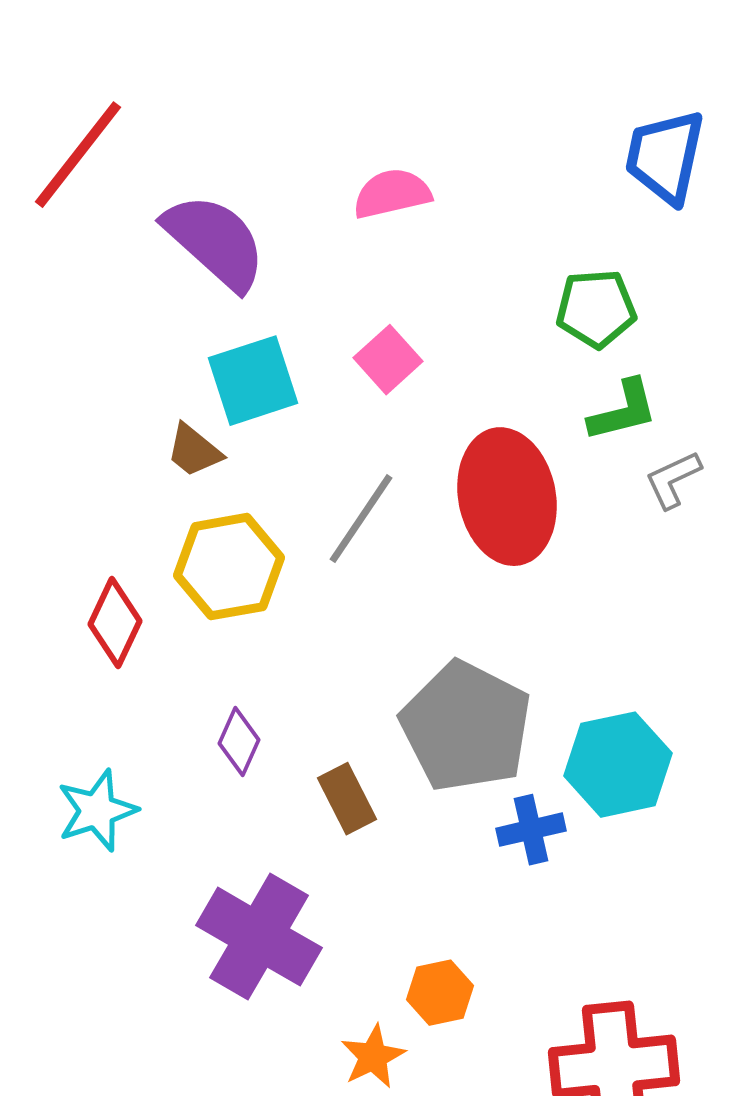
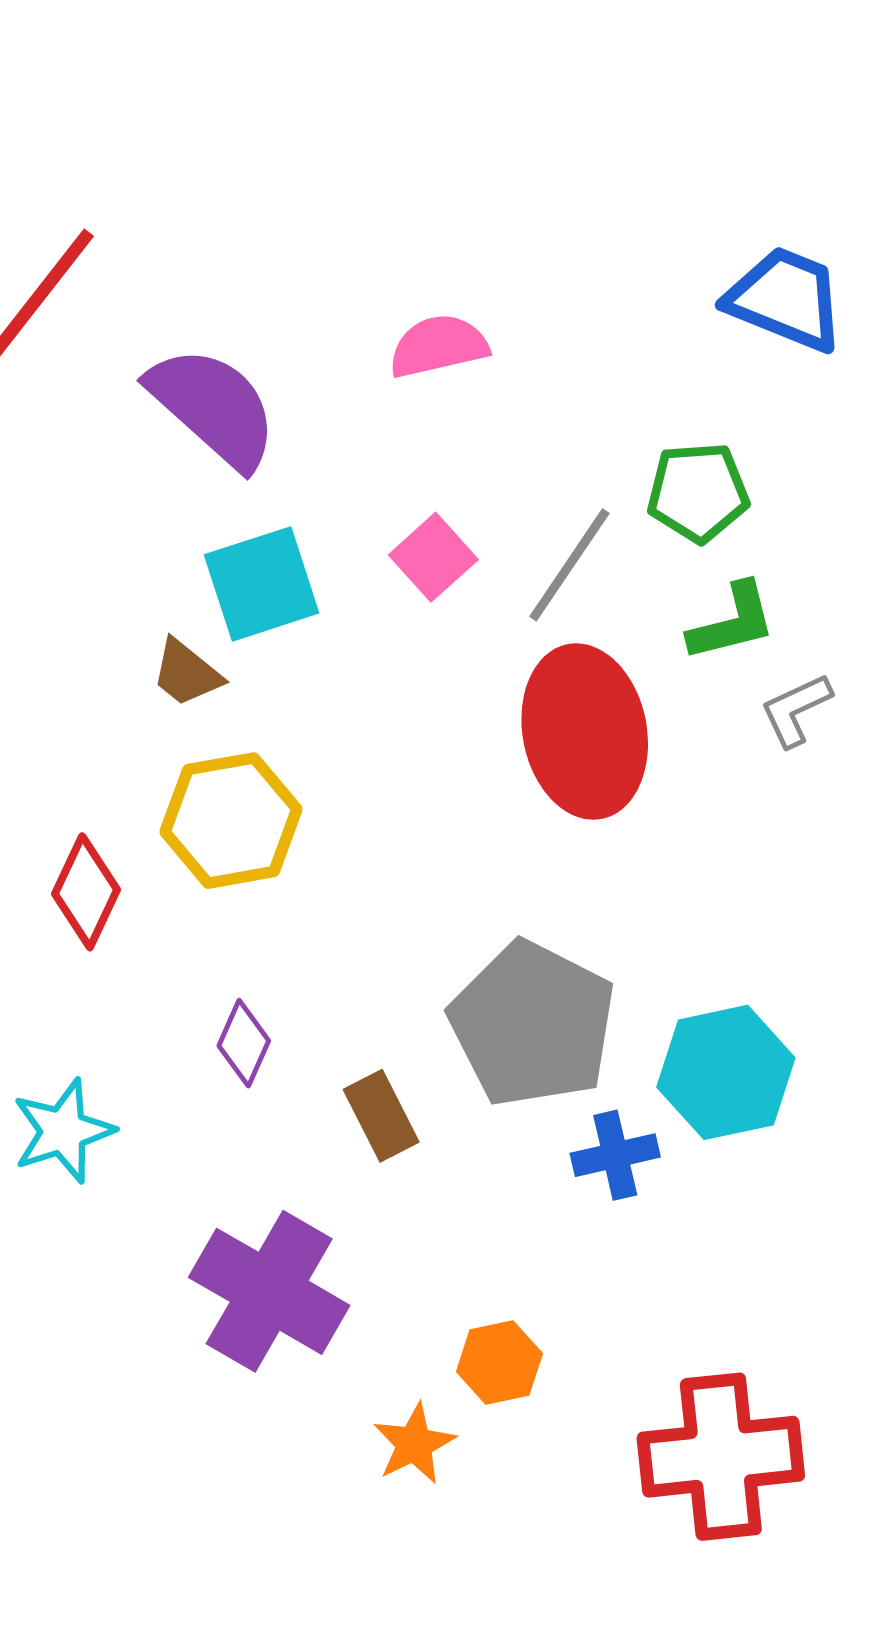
blue trapezoid: (665, 157) -> (786, 299), turned 100
gray line: (361, 519) -> (569, 565), moved

